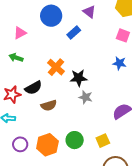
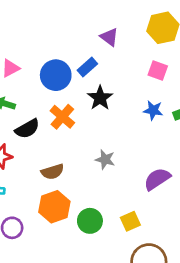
blue circle: (51, 16) -> (56, 75), moved
black star: (79, 78) -> (100, 98), moved, turned -30
black semicircle: (33, 88) -> (27, 129), moved
orange hexagon: (47, 145) -> (54, 207), moved

